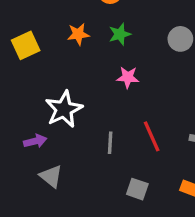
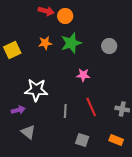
green star: (120, 34) -> (71, 43), size x1.5
pink star: (128, 77) -> (83, 75), moved
white star: (64, 109) -> (36, 90), turned 30

